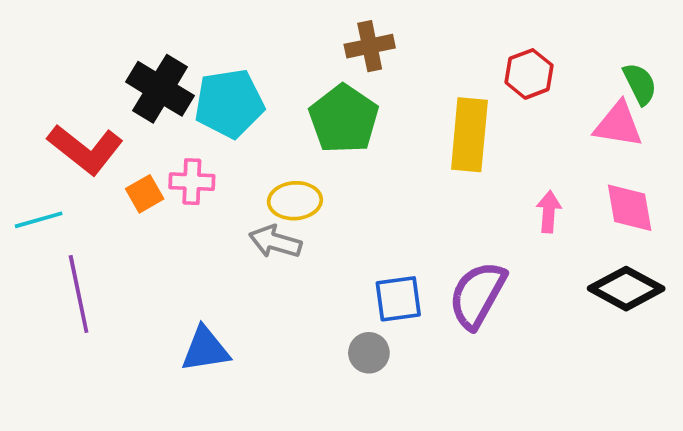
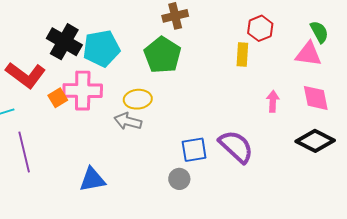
yellow rectangle: (469, 135) -> (242, 54), moved, size x0.6
pink cross: (192, 182) -> (83, 91), size x1.6
purple semicircle: (477, 295) -> (236, 147), turned 105

